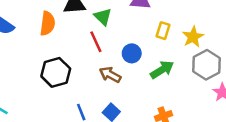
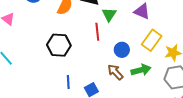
yellow rectangle: (163, 31) -> (152, 40), size x1.5
brown arrow: (110, 75) -> (115, 72), moved

